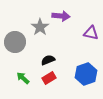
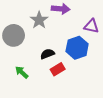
blue hexagon: (86, 74) -> (77, 48), moved
red rectangle: (49, 78) -> (58, 69), moved

